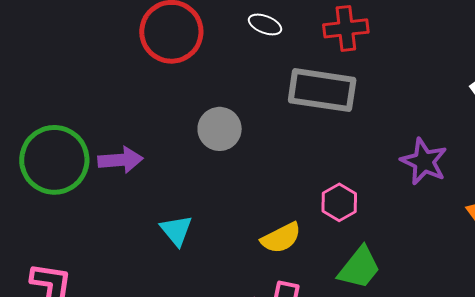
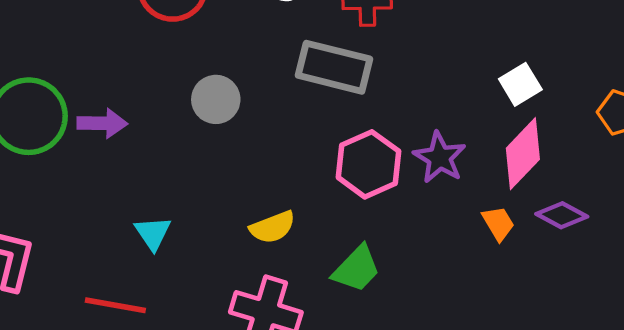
pink hexagon: (339, 202) -> (368, 164), moved, size x1.6
cyan triangle: (176, 230) -> (153, 233), moved

